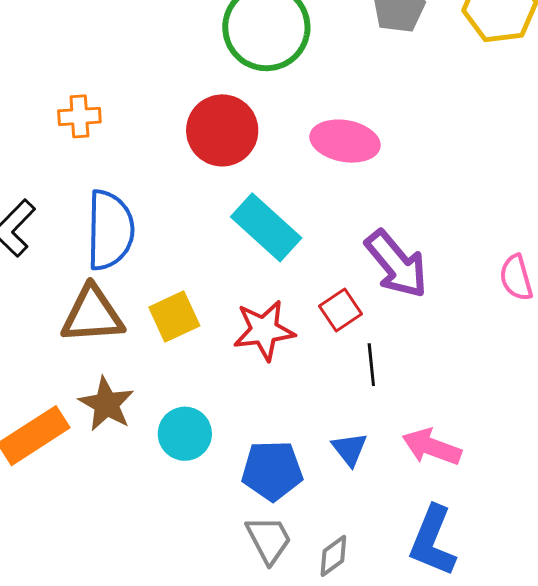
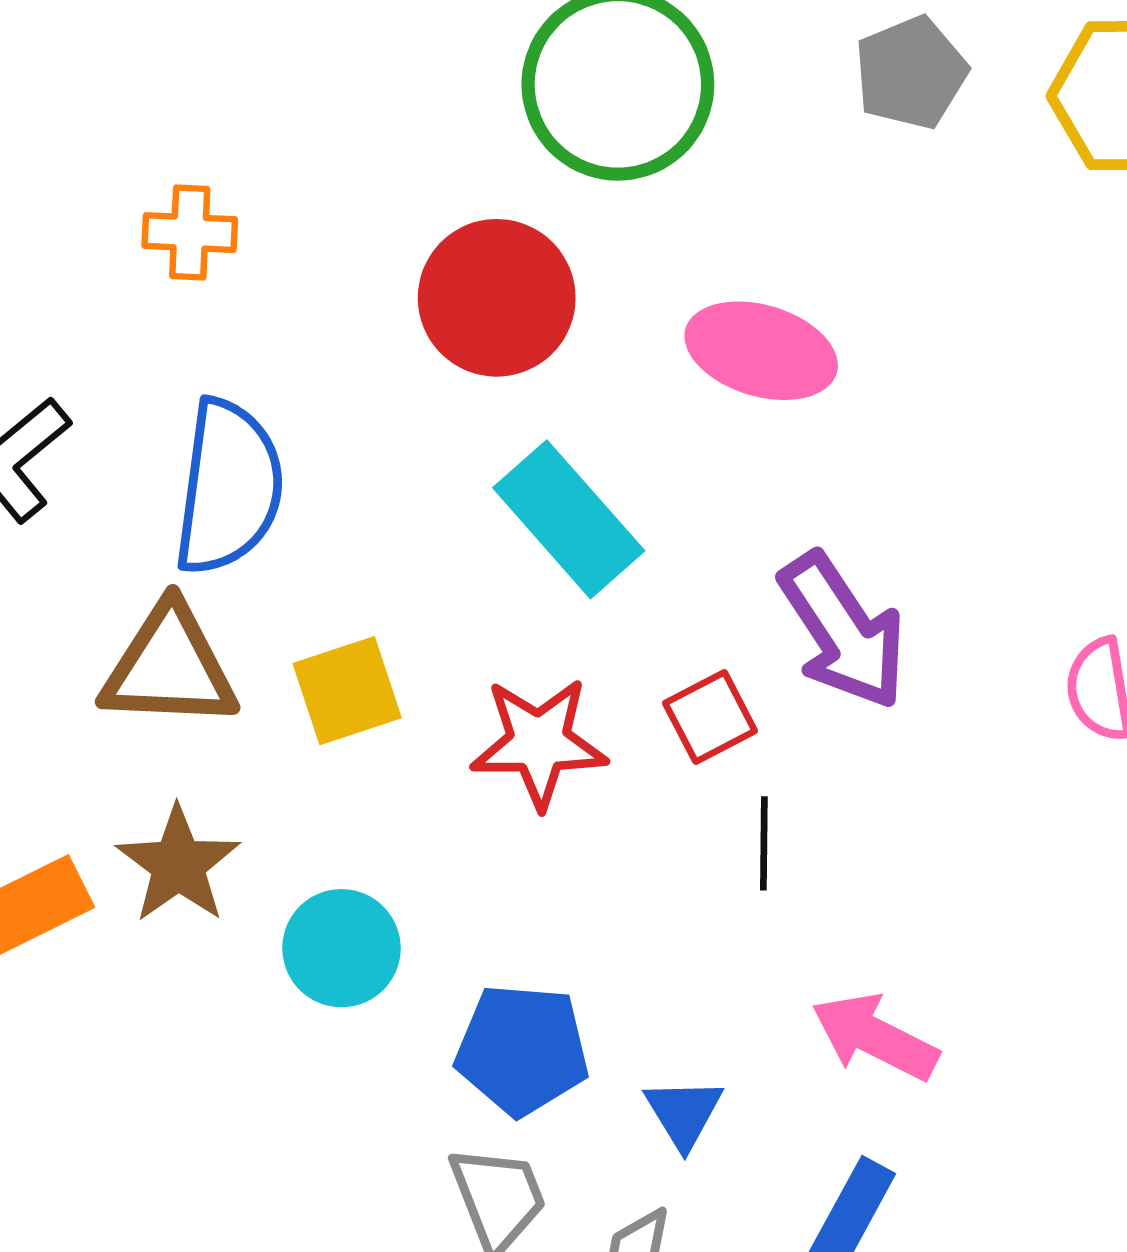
blue triangle: (350, 449) -> (684, 1113), moved

